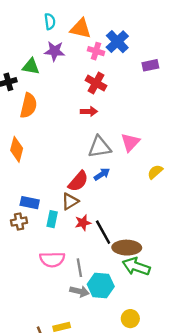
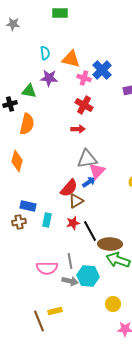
pink triangle: (130, 142) -> (97, 171), moved
brown triangle: (70, 201) -> (76, 201), moved
pink semicircle: (52, 259) -> (47, 268), moved

